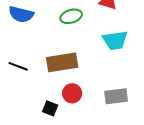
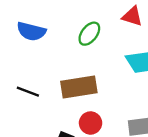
green ellipse: (71, 16) -> (89, 34), turned -35

